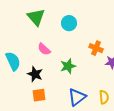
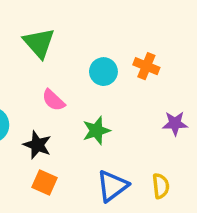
cyan circle: (69, 23) -> (103, 72), moved
orange cross: (96, 48) -> (146, 66), moved
orange square: (39, 95) -> (44, 182), turned 32

